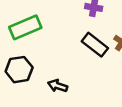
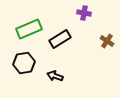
black rectangle: (95, 45) -> (60, 39), moved, turned -70

